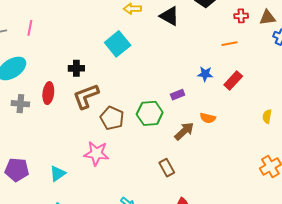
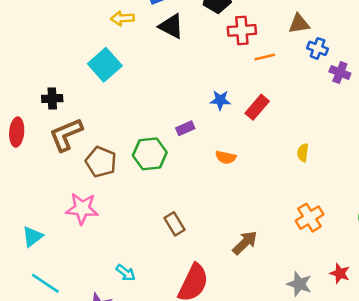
red cross: (241, 16) -> (242, 30), moved, size x1.5
orange line: (229, 44) -> (265, 57), moved
brown arrow: (184, 131) -> (245, 243), moved

